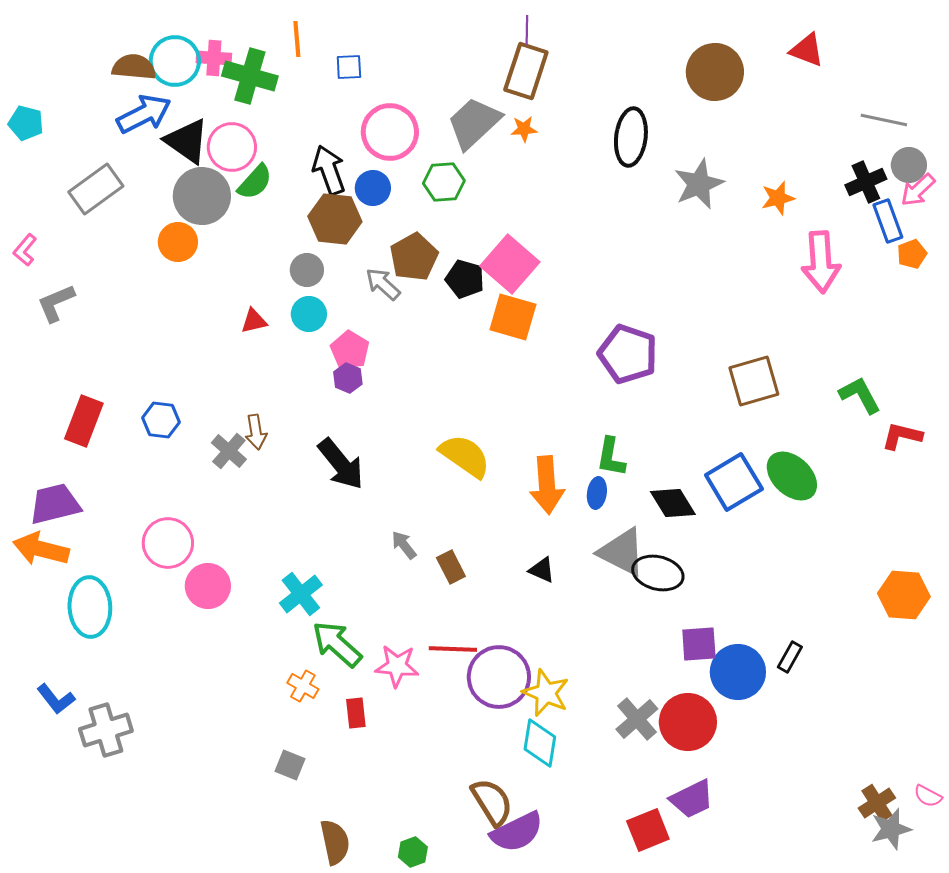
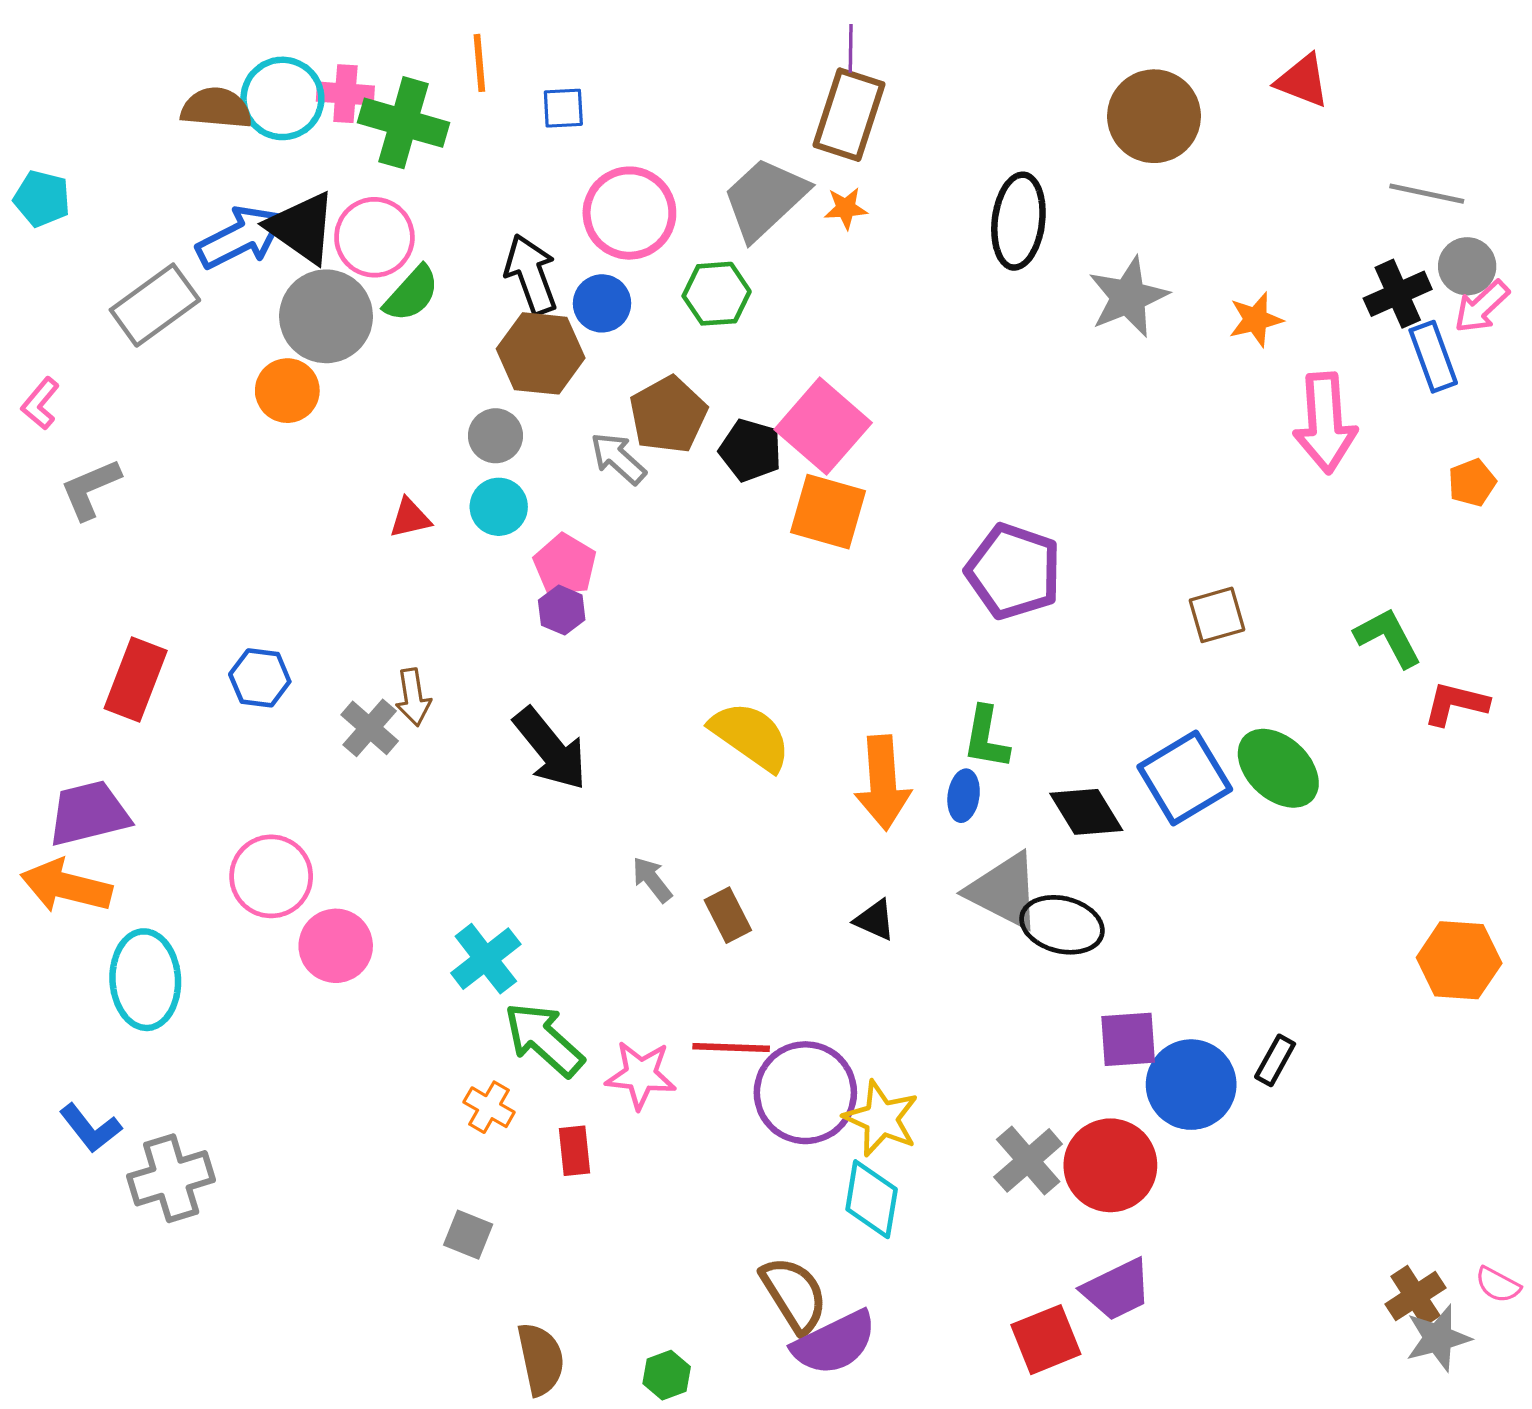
blue arrow: (144, 114) -> (240, 237), moved
orange pentagon: (912, 254) -> (1472, 483), moved
brown square: (754, 381) -> (1217, 615), size x0.7

